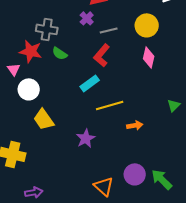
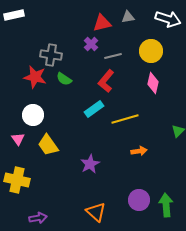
pink triangle: (14, 69) -> (18, 139), moved
yellow line: (110, 105) -> (125, 119), moved
green arrow: (162, 179) -> (166, 205), turned 40
orange triangle: (104, 186) -> (96, 212), moved

